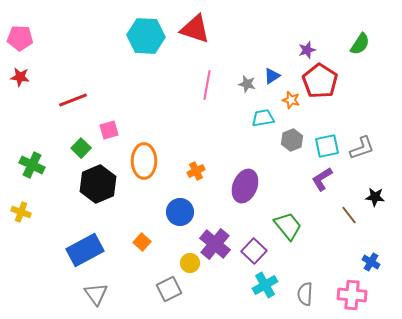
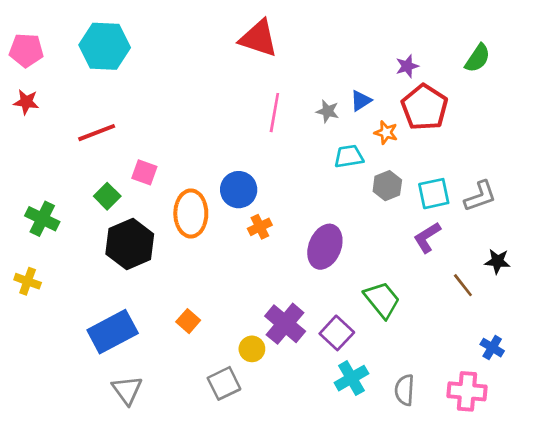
cyan hexagon: (146, 36) -> (105, 46), moved
pink square: (109, 130) -> (144, 172), turned 36
blue circle: (180, 212) -> (239, 190), moved

